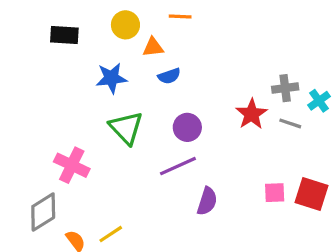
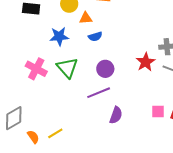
pink cross: (72, 165) -> (36, 69), moved

